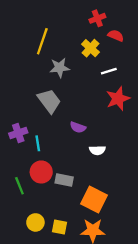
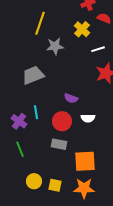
gray trapezoid: (49, 101) -> (33, 75), moved, turned -75
purple cross: (18, 133) -> (19, 121), moved, turned -35
red circle: (41, 172) -> (62, 121), moved
orange square: (94, 200) -> (85, 161), turned -30

